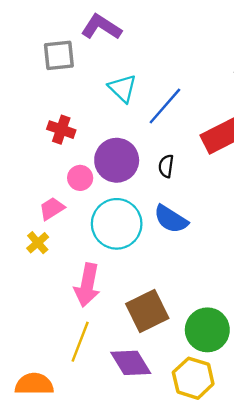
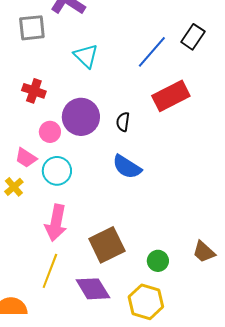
blue line: (165, 106) -> (152, 52), moved
pink trapezoid: (52, 209) -> (26, 158), turned -115
cyan circle: (117, 224) -> (57, 171), moved, size x0.7
green circle: (207, 330) -> (158, 261), size x0.6

